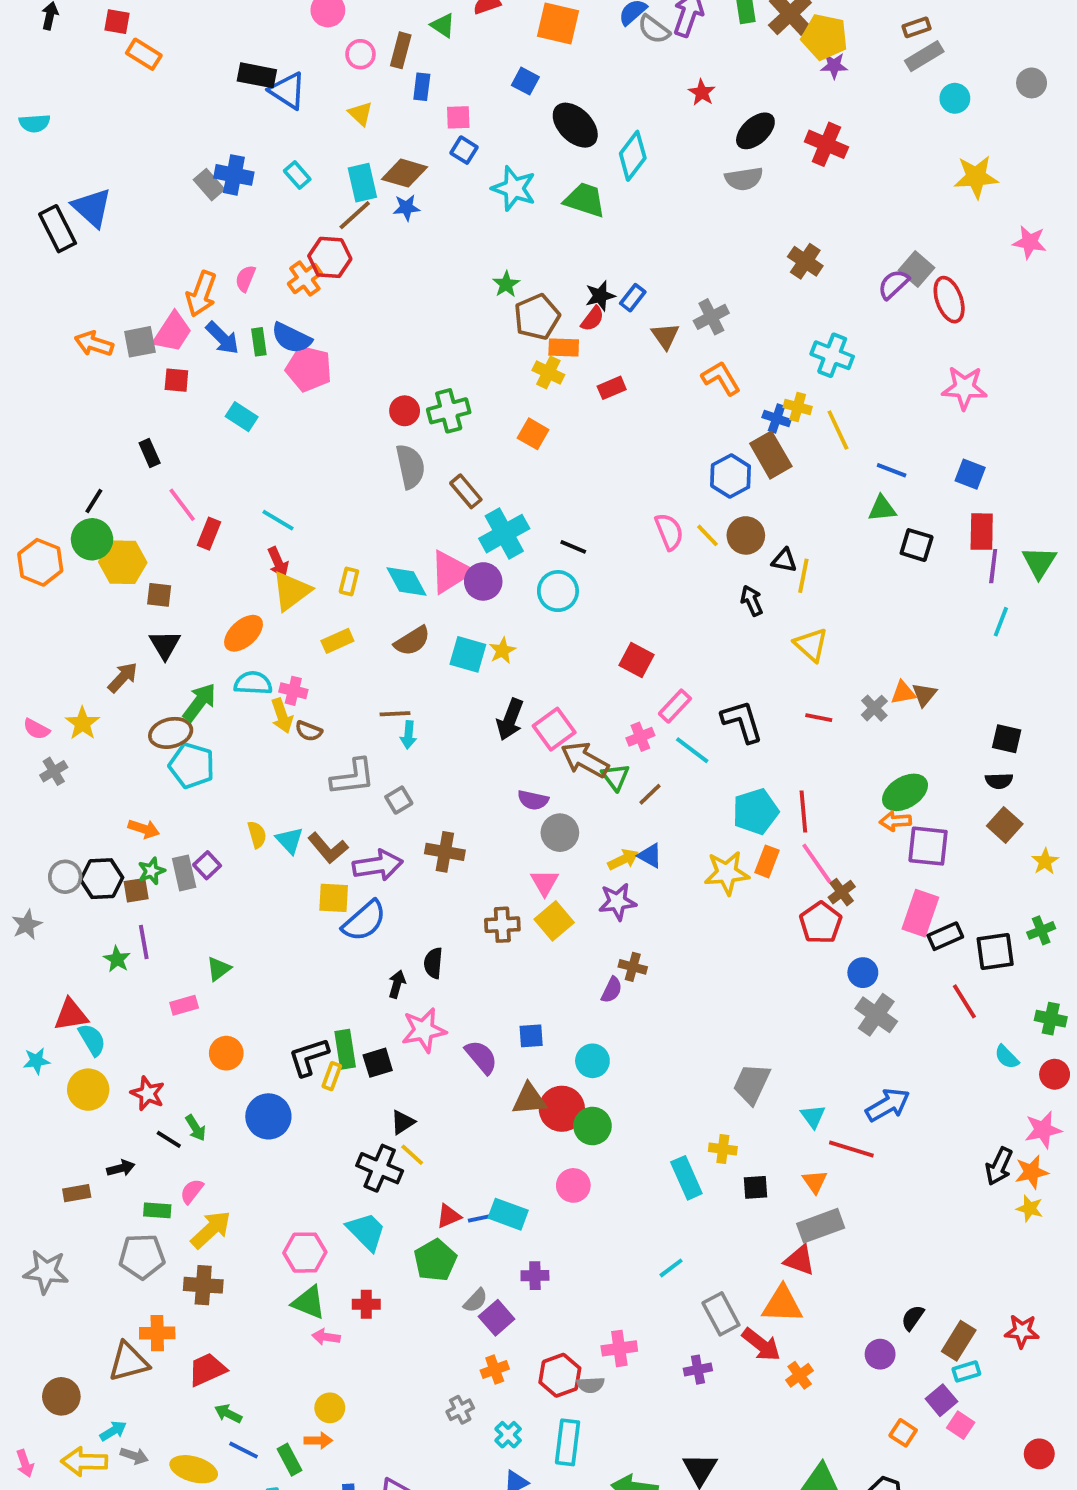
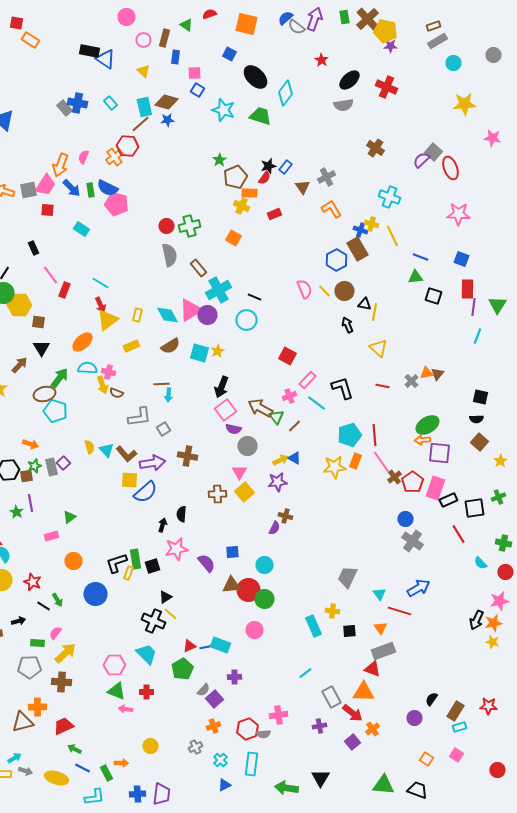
pink square: (554, 729) -> (225, 410), moved
red pentagon: (821, 923) -> (412, 482), moved
purple square: (941, 1400) -> (352, 742), moved
yellow circle: (330, 1408) -> (150, 746), moved

